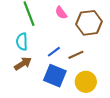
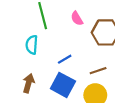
brown line: (76, 55) -> (98, 71), moved
brown arrow: (23, 64) -> (28, 83), moved, turned -48

